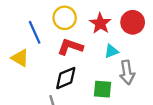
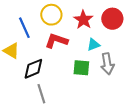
black diamond: (66, 78) -> (33, 69), moved
green square: (103, 89) -> (81, 68), moved

